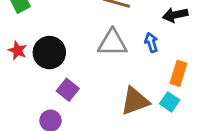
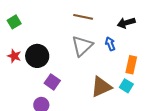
gray triangle: (112, 43) -> (82, 46), turned -40

